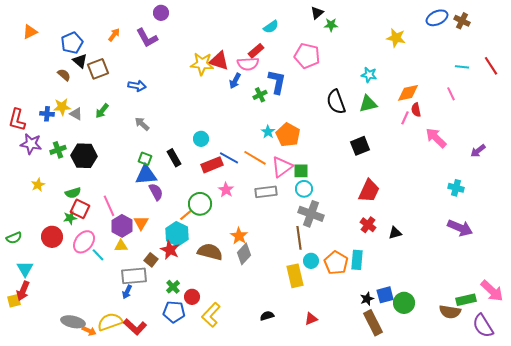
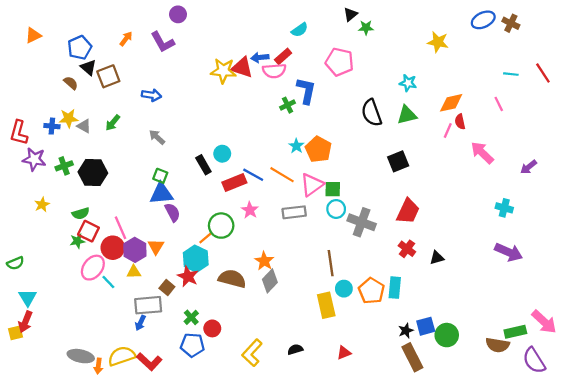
blue arrow: (235, 81) -> (260, 57), moved, turned 56
black rectangle: (174, 158) -> (203, 165), moved
gray cross: (311, 214) -> (362, 222), moved
red circle: (52, 237) -> (113, 248), moved
yellow L-shape: (211, 315) -> (252, 353), moved
orange arrow: (89, 331) -> (98, 366), turned 72

